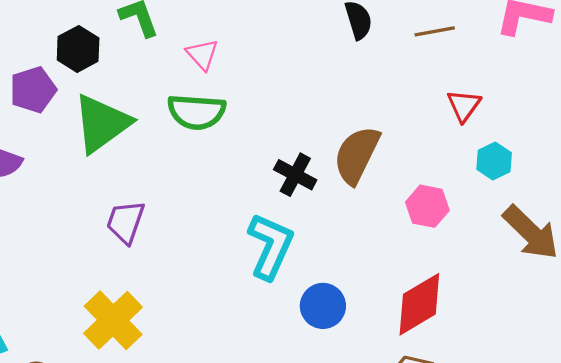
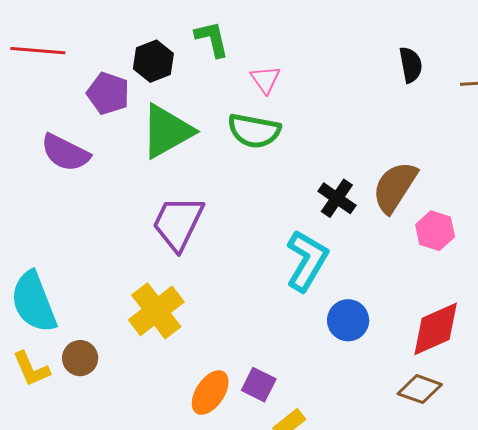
purple pentagon: (33, 90) -> (108, 93), turned 30
pink hexagon: (427, 206) -> (435, 231), moved
purple trapezoid: (126, 222) -> (178, 223), size x1.4

